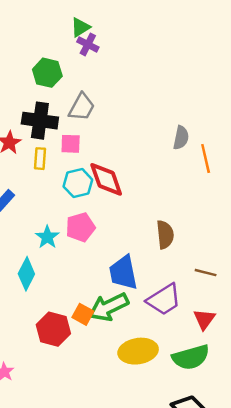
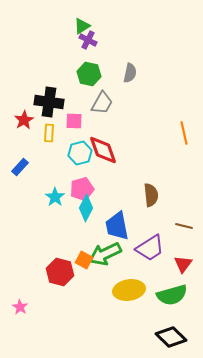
green hexagon: (47, 73) -> (89, 74), moved
gray trapezoid: (82, 107) -> (102, 103), moved
gray semicircle: (181, 138) -> (130, 73), moved
cyan diamond: (26, 274) -> (86, 208), moved

